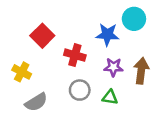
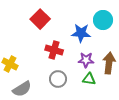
red square: (42, 36) -> (40, 19), moved
green triangle: (110, 97) -> (89, 79), moved

